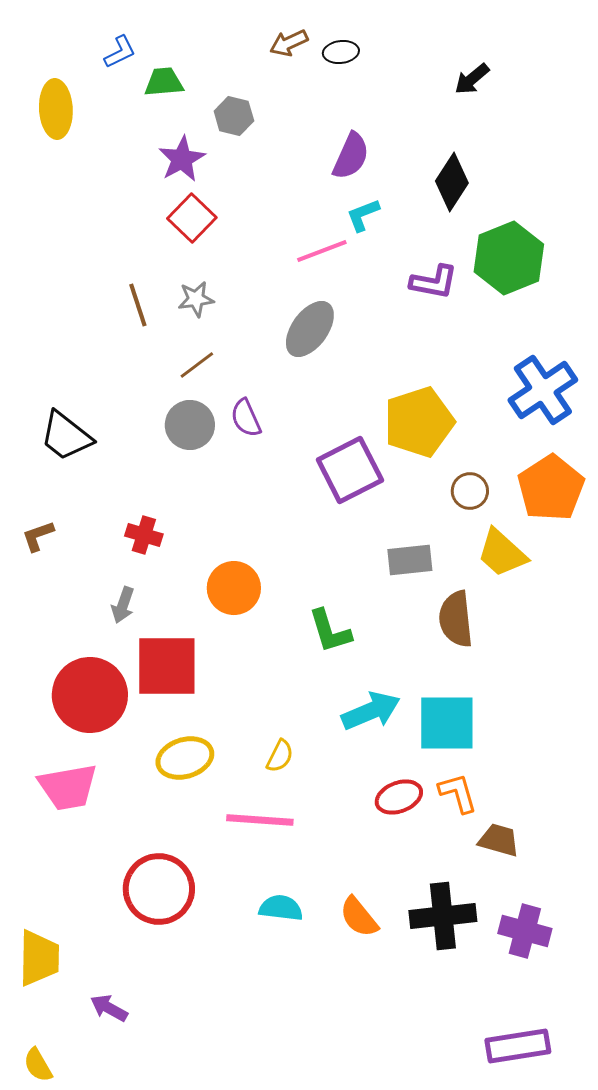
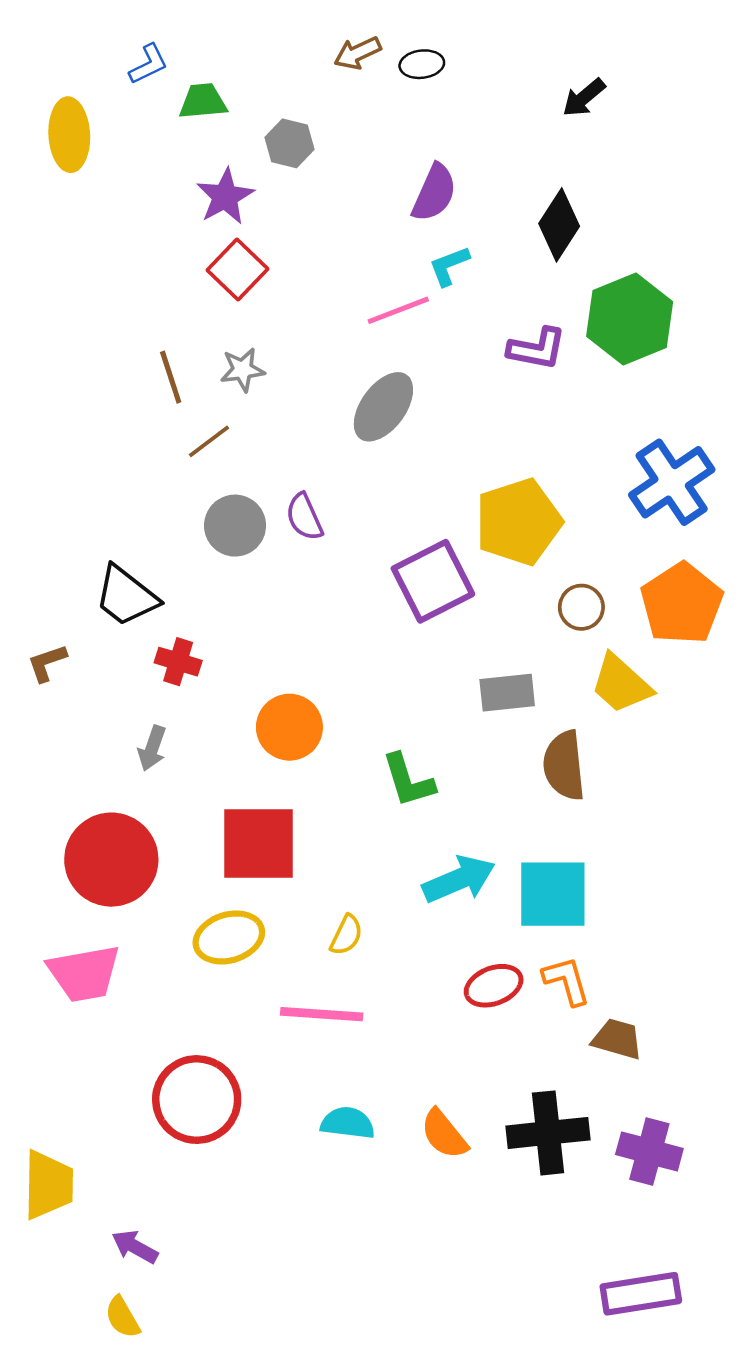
brown line: (197, 365) -> (209, 441), moved
black trapezoid: (66, 436) -> (126, 596), moved
red square: (167, 666) -> (259, 843), moved
yellow semicircle: (38, 1065) -> (122, 1317), moved

